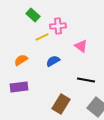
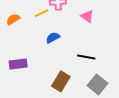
pink triangle: (81, 46) -> (87, 16), moved
orange semicircle: (21, 60) -> (13, 19), moved

